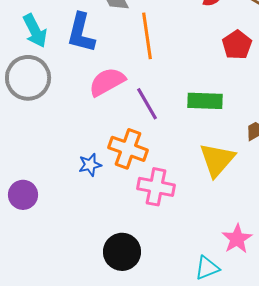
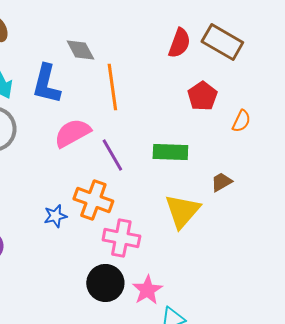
pink star: (237, 239) -> (147, 290), moved
black circle: (122, 252) -> (105, 283), moved

